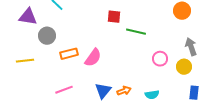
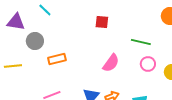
green line: (136, 32) -> (141, 42), moved
pink semicircle: (93, 58) -> (111, 63), moved

